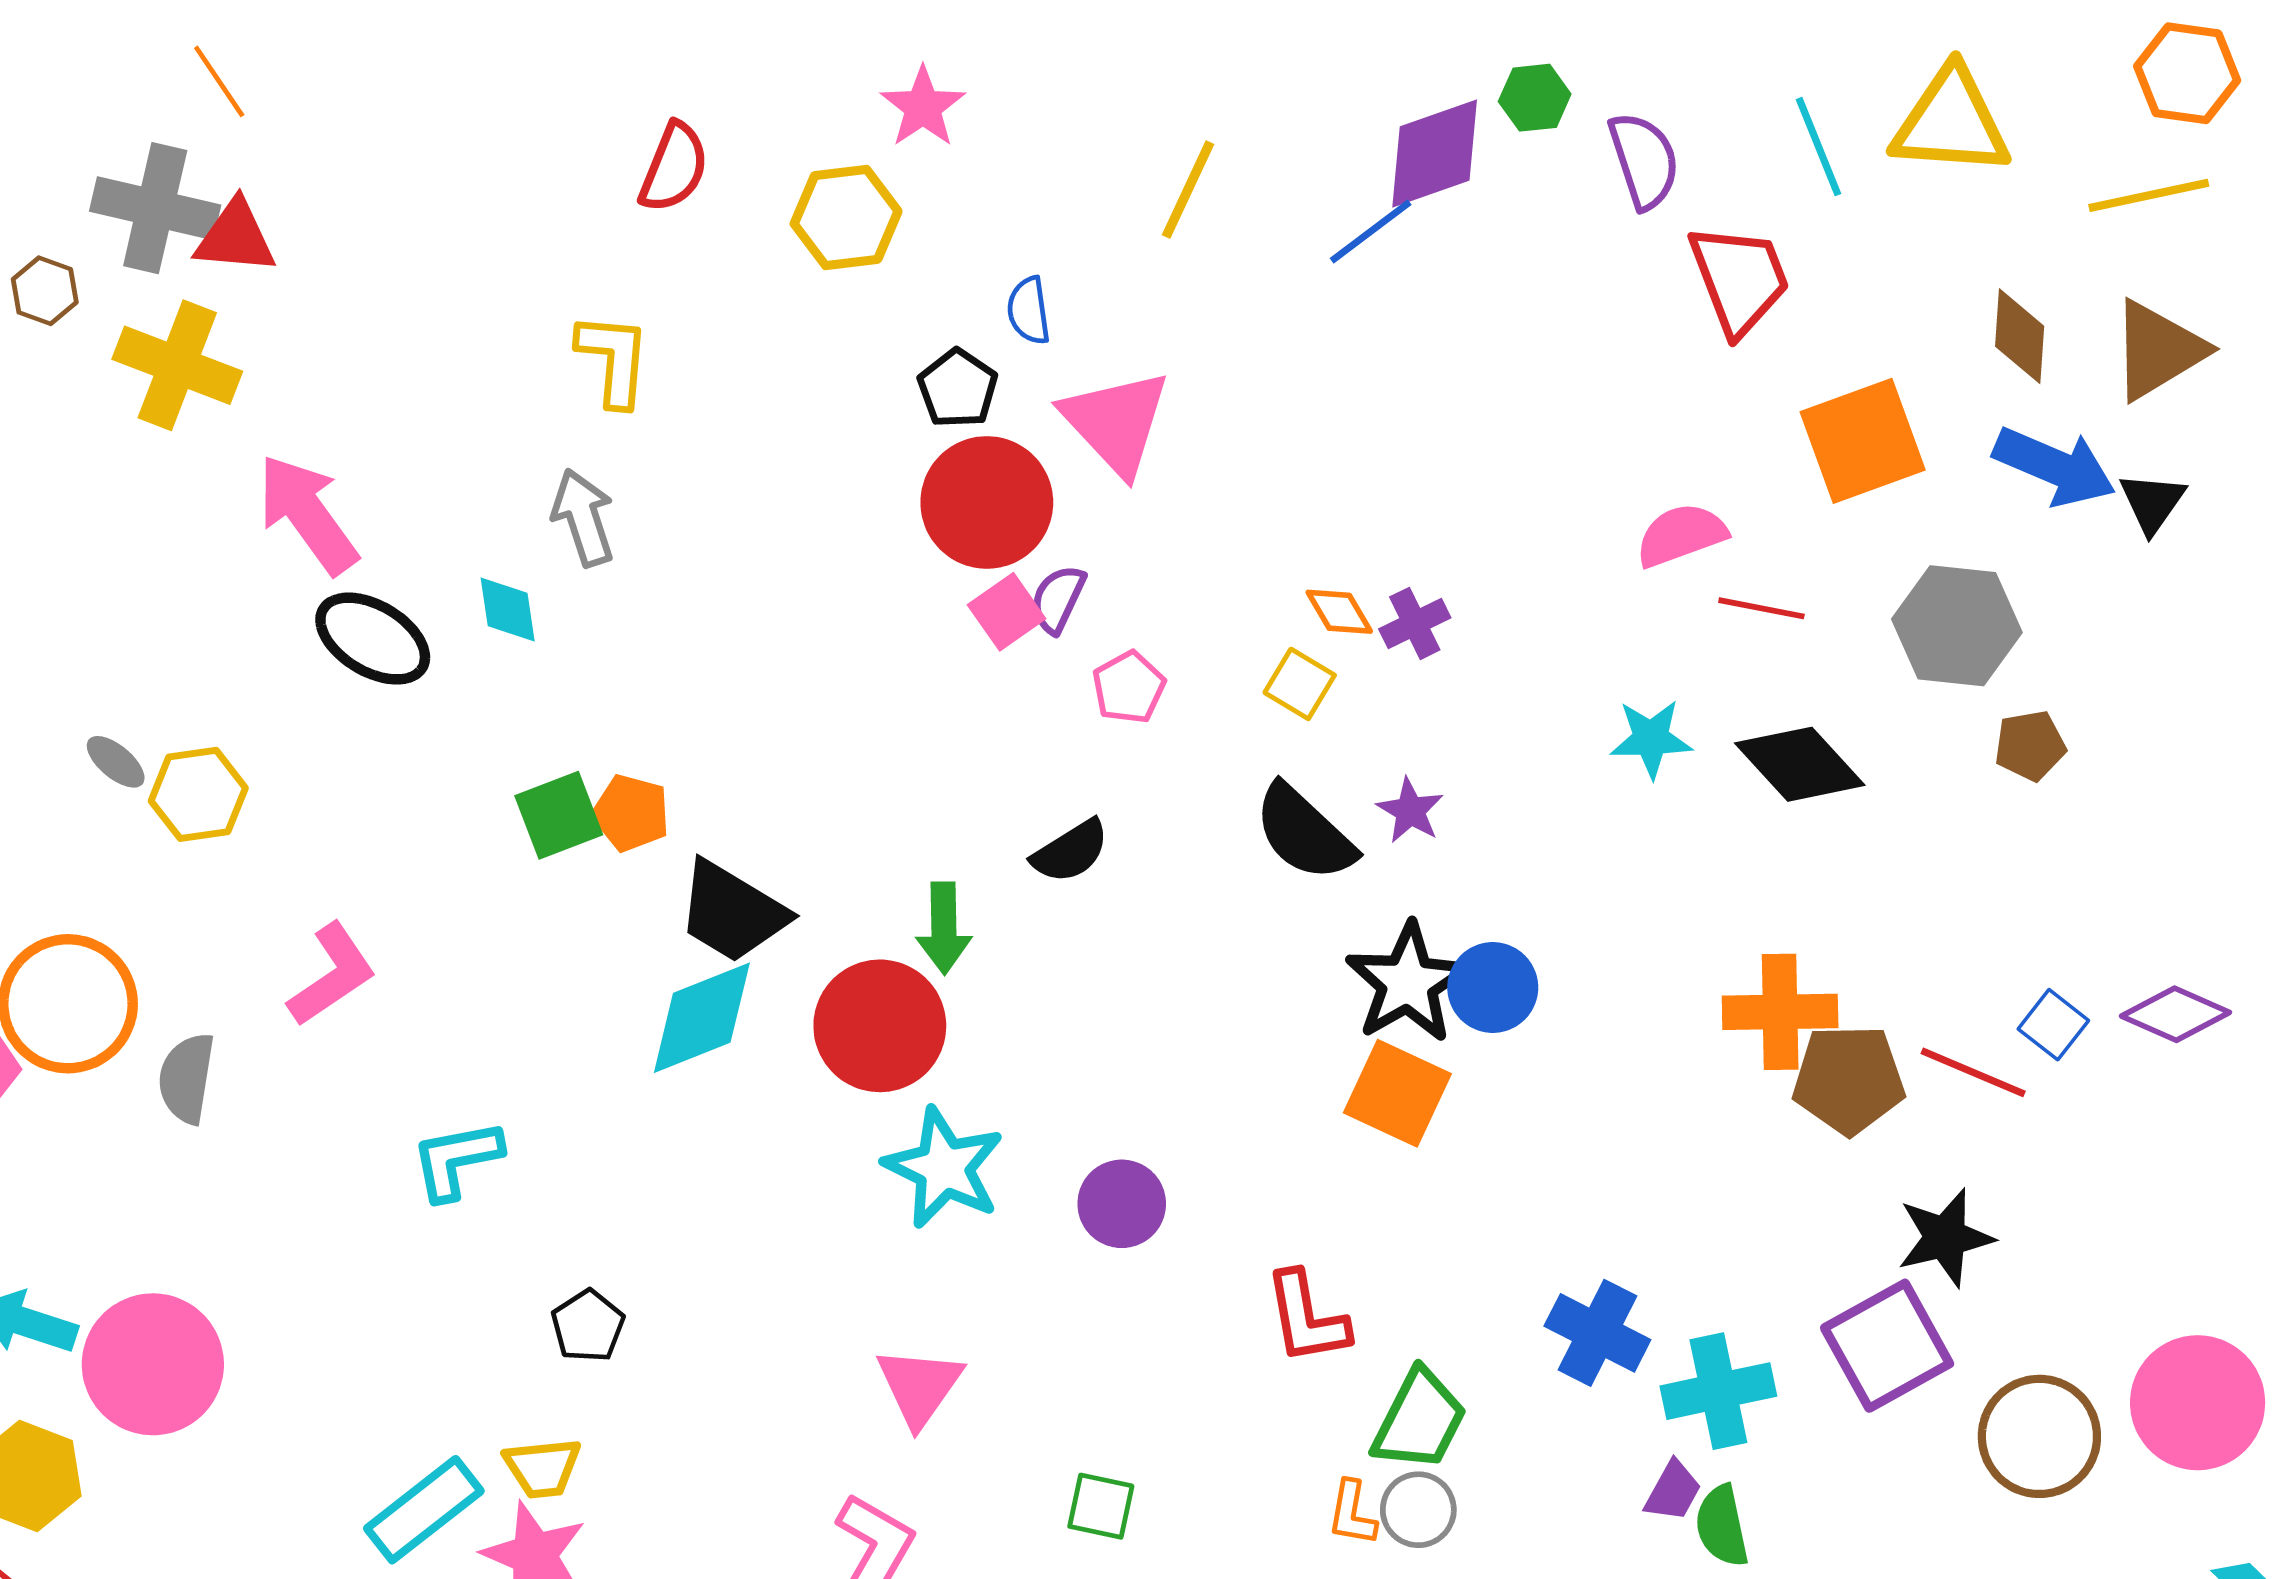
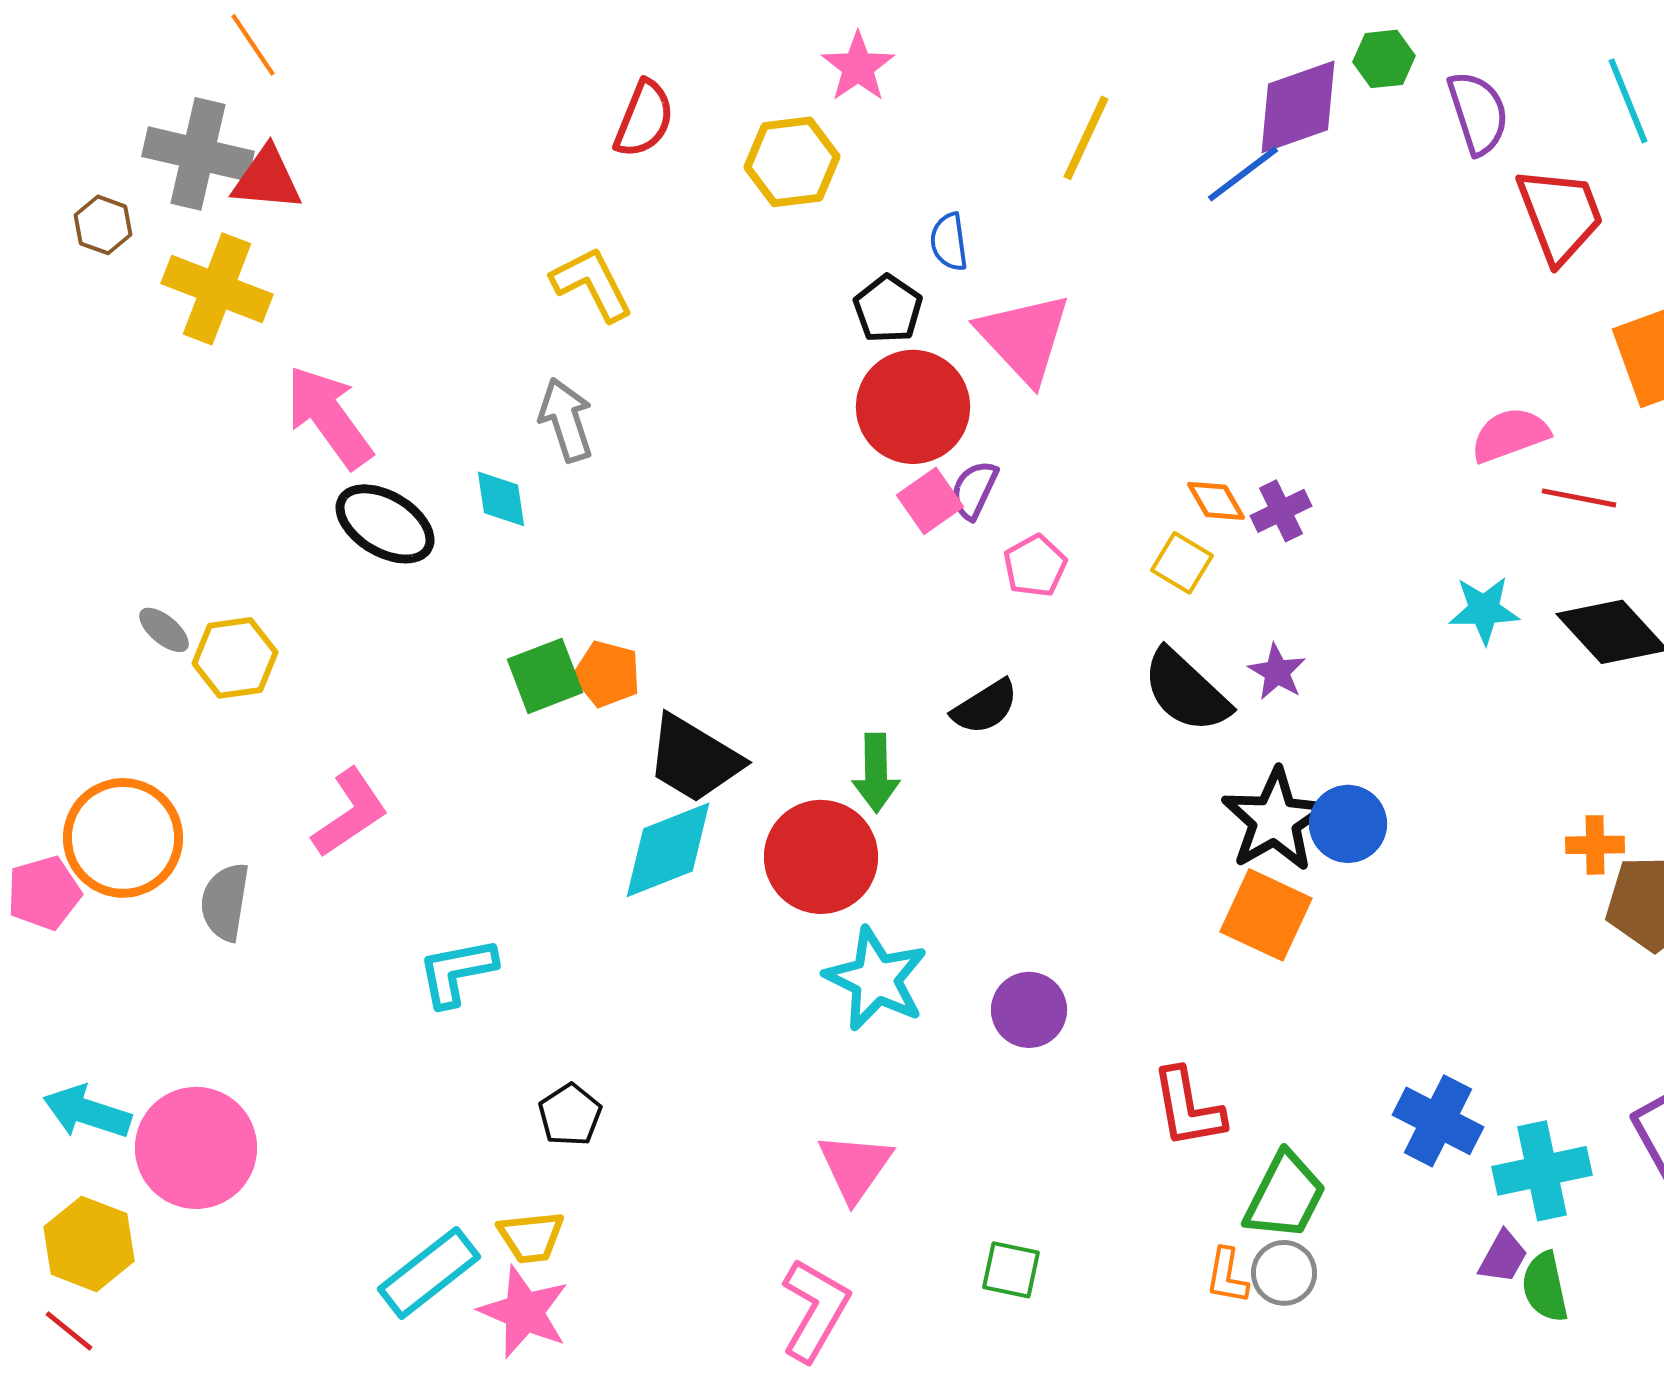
yellow L-shape: (613, 359) -> (592, 284), turned -32
orange cross: (1780, 1012) -> (1595, 845), size x0.6

